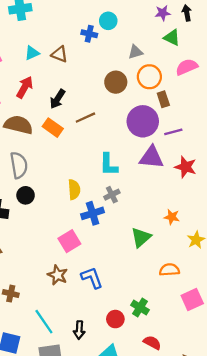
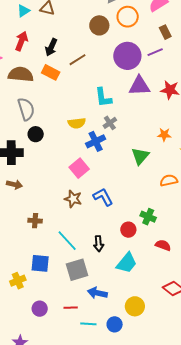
brown rectangle: (163, 99) -> (165, 32), moved
purple line: (173, 132) -> (155, 52), moved
yellow semicircle: (74, 190) -> (77, 123), turned 96

